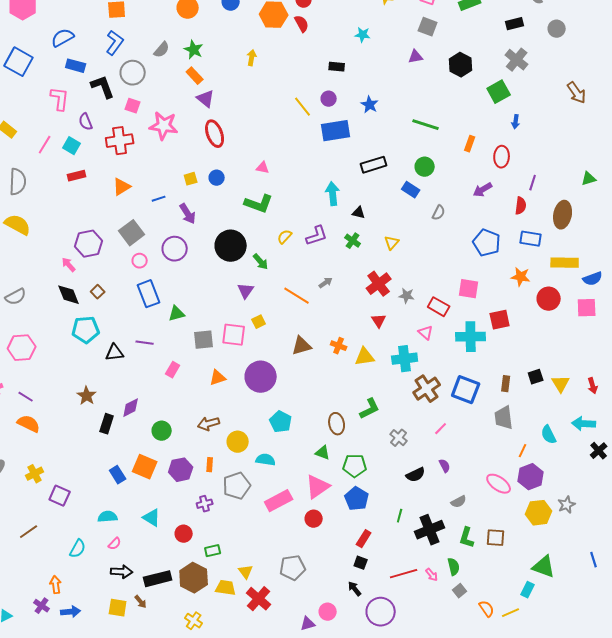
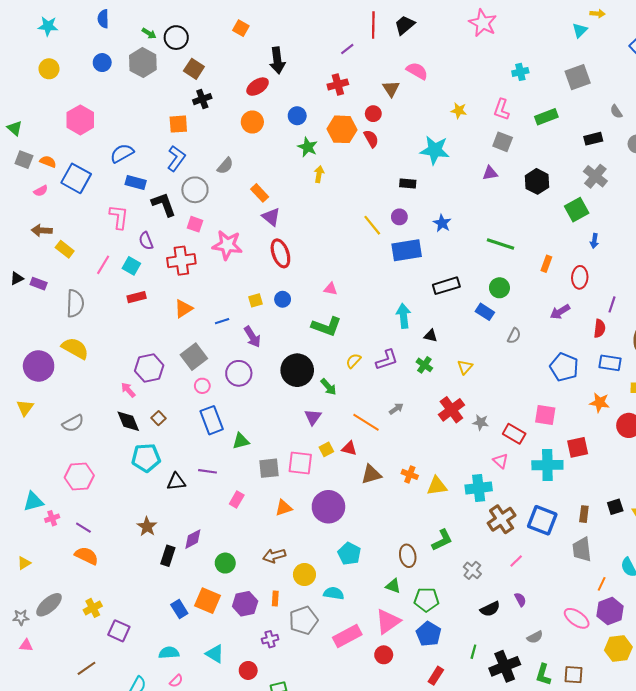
cyan star: (363, 35) -> (435, 150), size x1.8
green star: (194, 50) -> (308, 147), moved
red triangle: (379, 321) -> (349, 448), moved, turned -42

